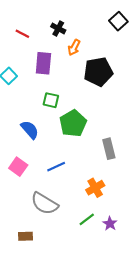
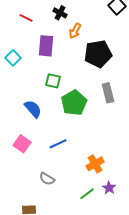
gray rectangle: (109, 149) -> (108, 93), moved
gray semicircle: (45, 204) -> (47, 179), size x0.6
purple star: (110, 224) -> (109, 188), moved

